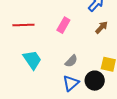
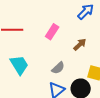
brown arrow: (102, 27) -> (80, 44), moved

